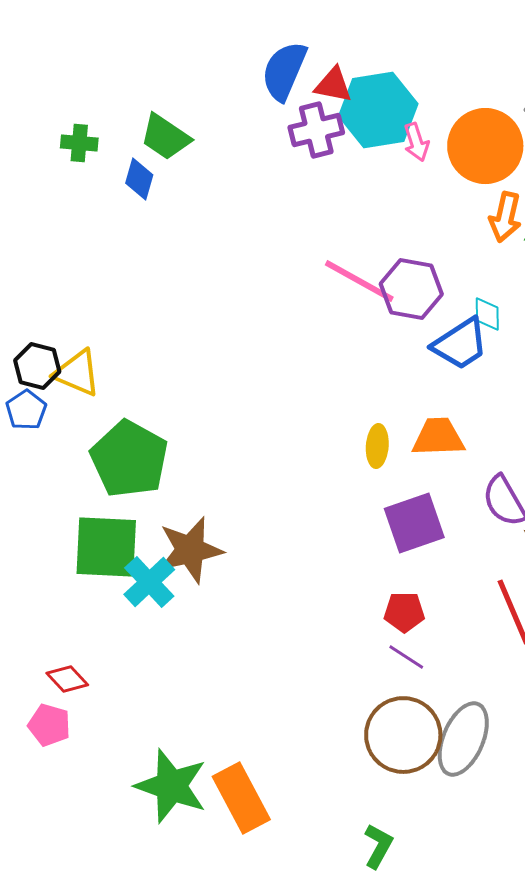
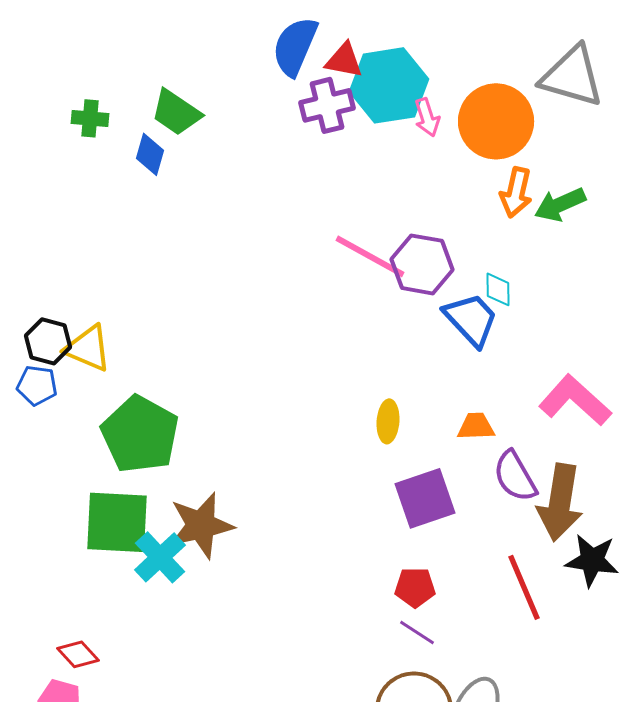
blue trapezoid: (460, 344) -> (471, 319), turned -100
blue pentagon: (26, 410) -> (37, 385), turned -30
orange trapezoid: (438, 437) -> (476, 426), moved, size x0.7

